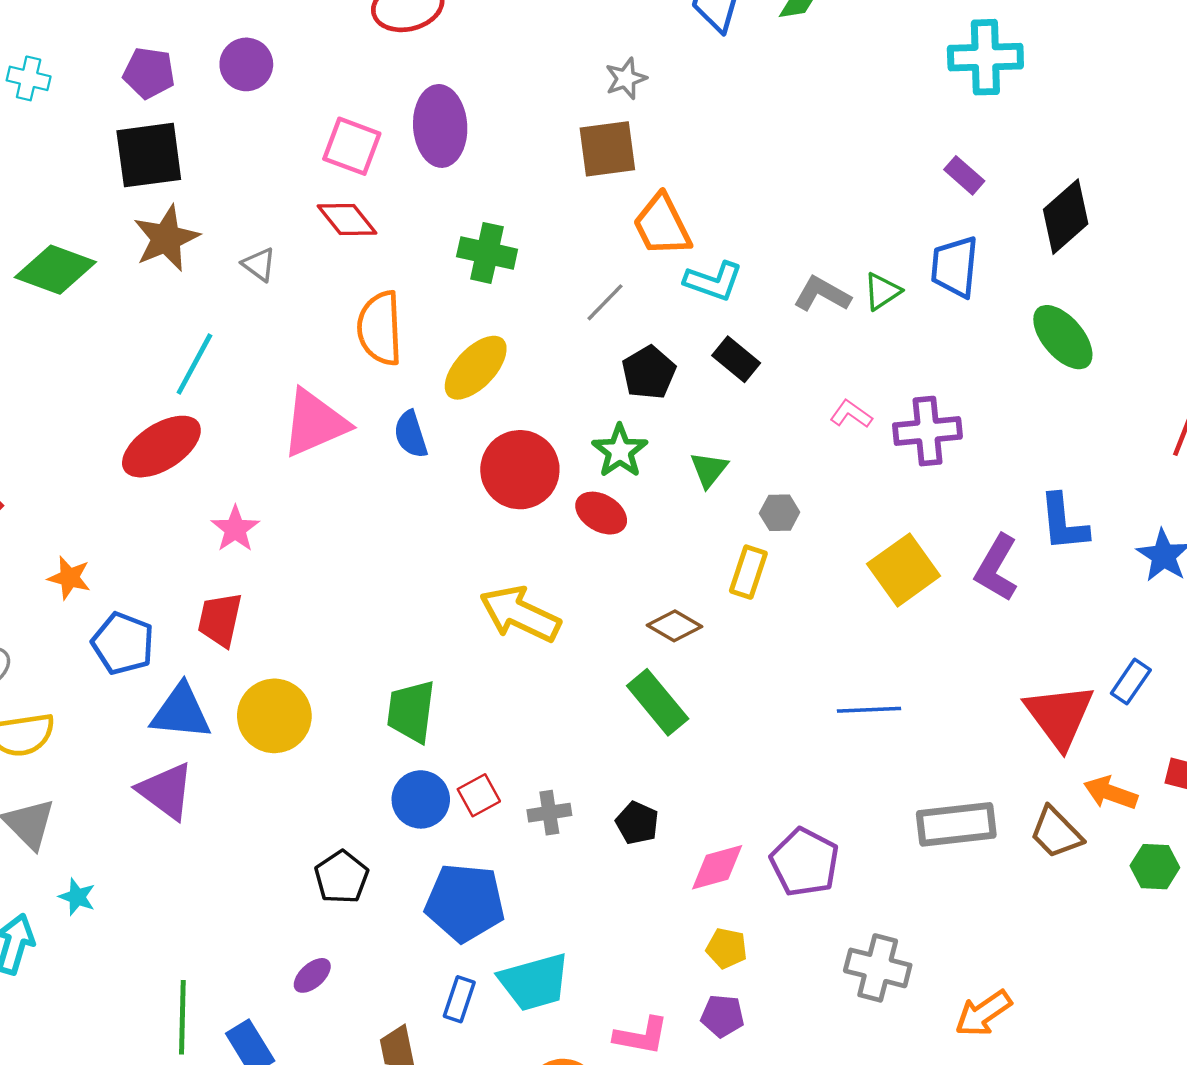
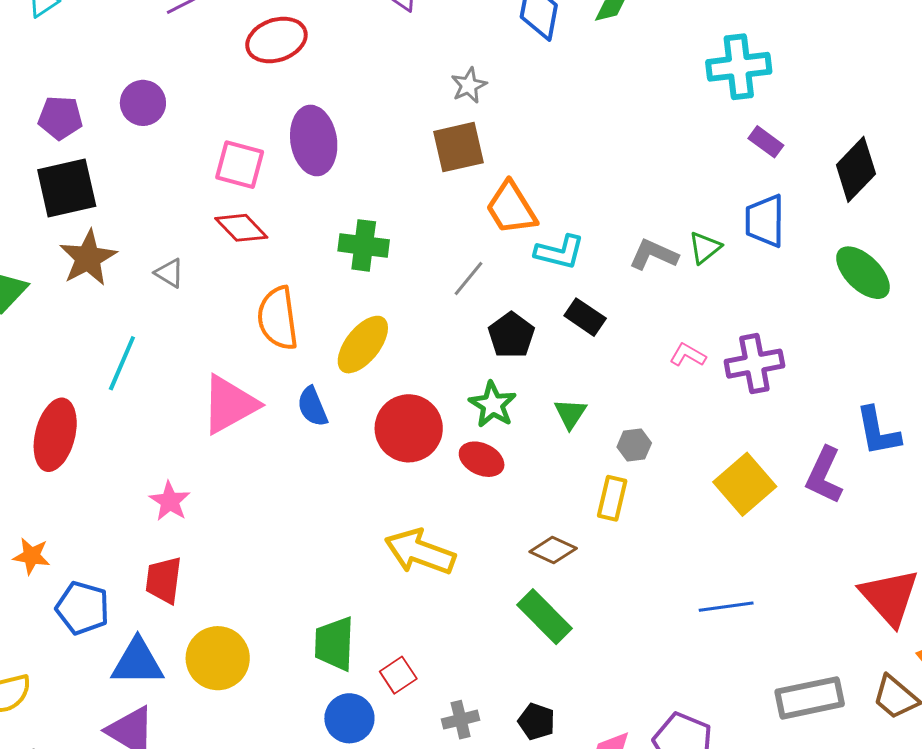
cyan cross: (985, 57) -> (739, 67), moved
red ellipse: (161, 447) -> (55, 435), moved, turned -38
red square: (479, 795) -> (398, 675), moved

